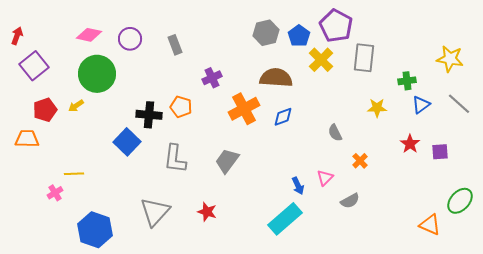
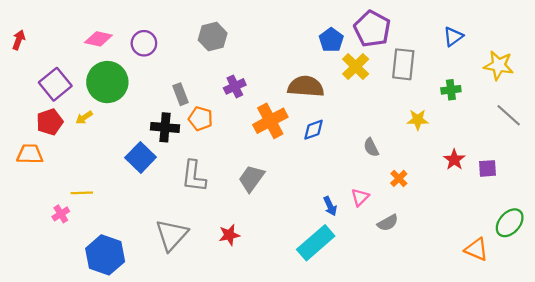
gray hexagon: (266, 33) -> (213, 37), moved
gray rectangle: (175, 45) -> (180, 94), moved
purple square: (34, 66) -> (55, 84), moved
blue triangle: (421, 105) -> (453, 37), moved
red star: (207, 212) -> (229, 235), turned -30

